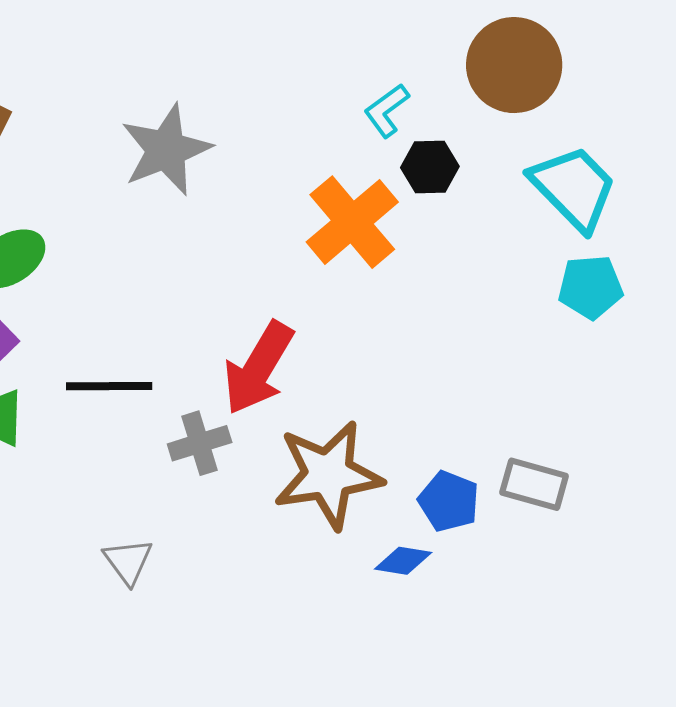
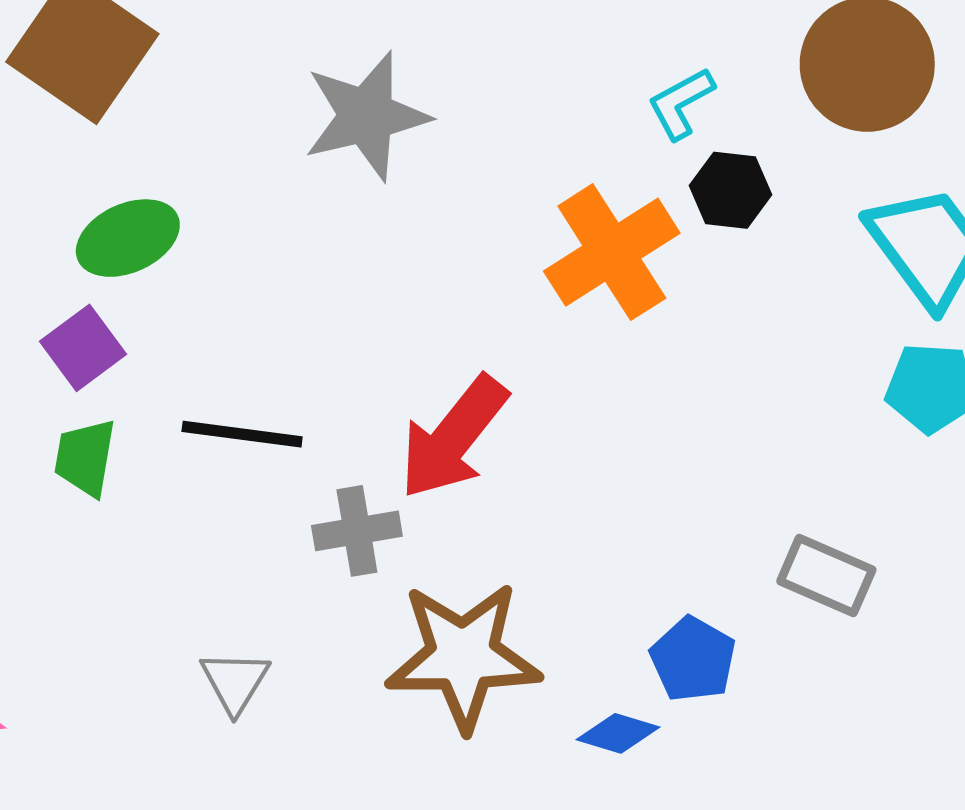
brown star: (328, 475) -> (463, 656), moved
gray rectangle: (534, 484) -> (826, 575), moved

